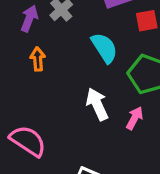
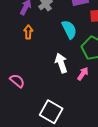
pink semicircle: (28, 141) -> (17, 81), size x0.7

